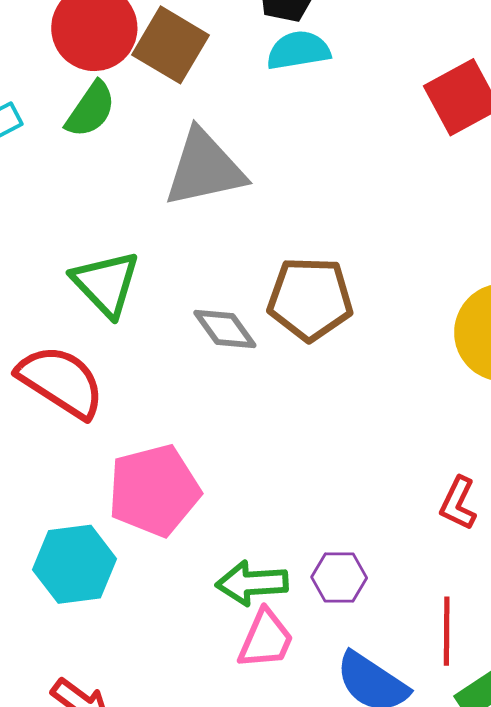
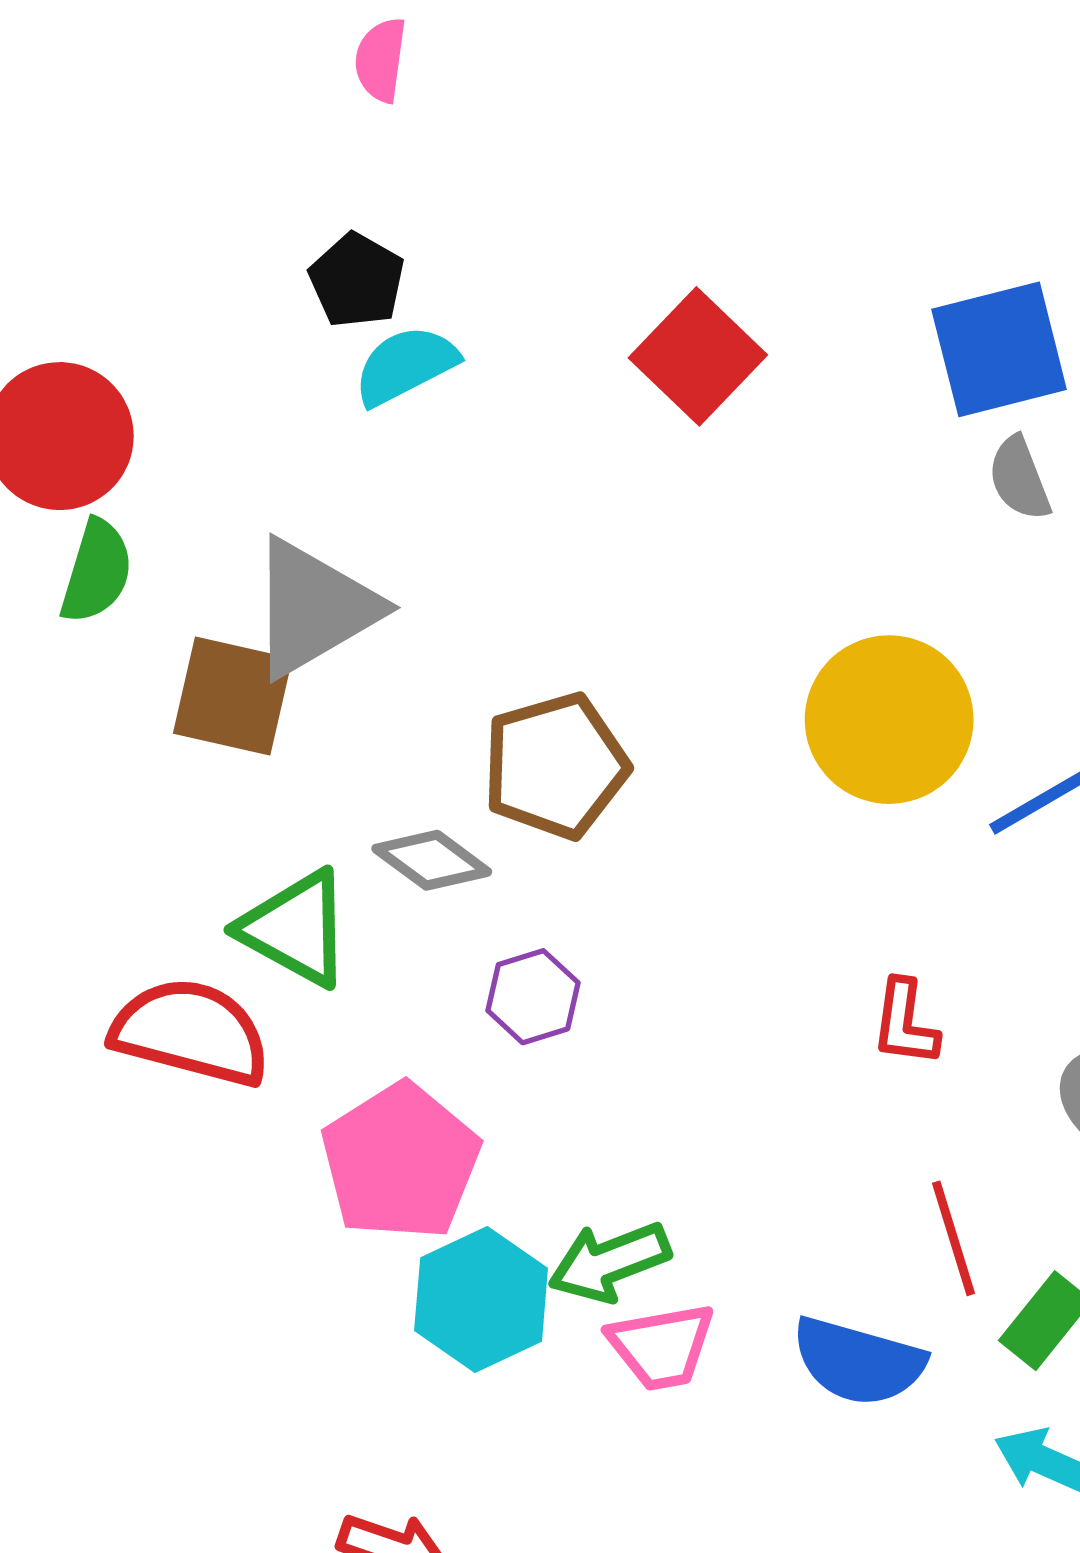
brown square: (171, 45) -> (233, 696), moved
green triangle: (106, 284) -> (296, 928), moved
cyan hexagon: (75, 564) -> (481, 1299), moved
purple hexagon: (339, 578) -> (533, 997), moved
pink trapezoid: (266, 639) -> (662, 1346), turned 74

